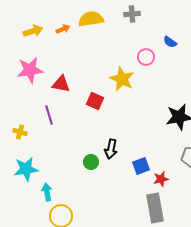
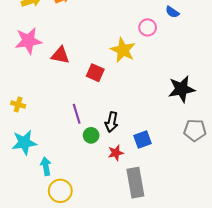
purple line: (49, 115) -> (77, 114), moved
red star: (161, 179) -> (116, 153), moved
gray rectangle: (155, 208) -> (135, 183), moved

